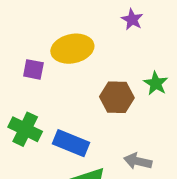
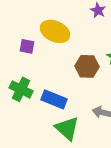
yellow ellipse: (72, 49) -> (55, 31), turned 36

